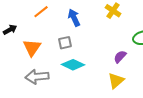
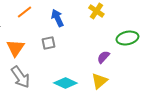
cyan diamond: (73, 65) -> (65, 83), moved
gray arrow: (37, 77) -> (20, 77), turned -120

